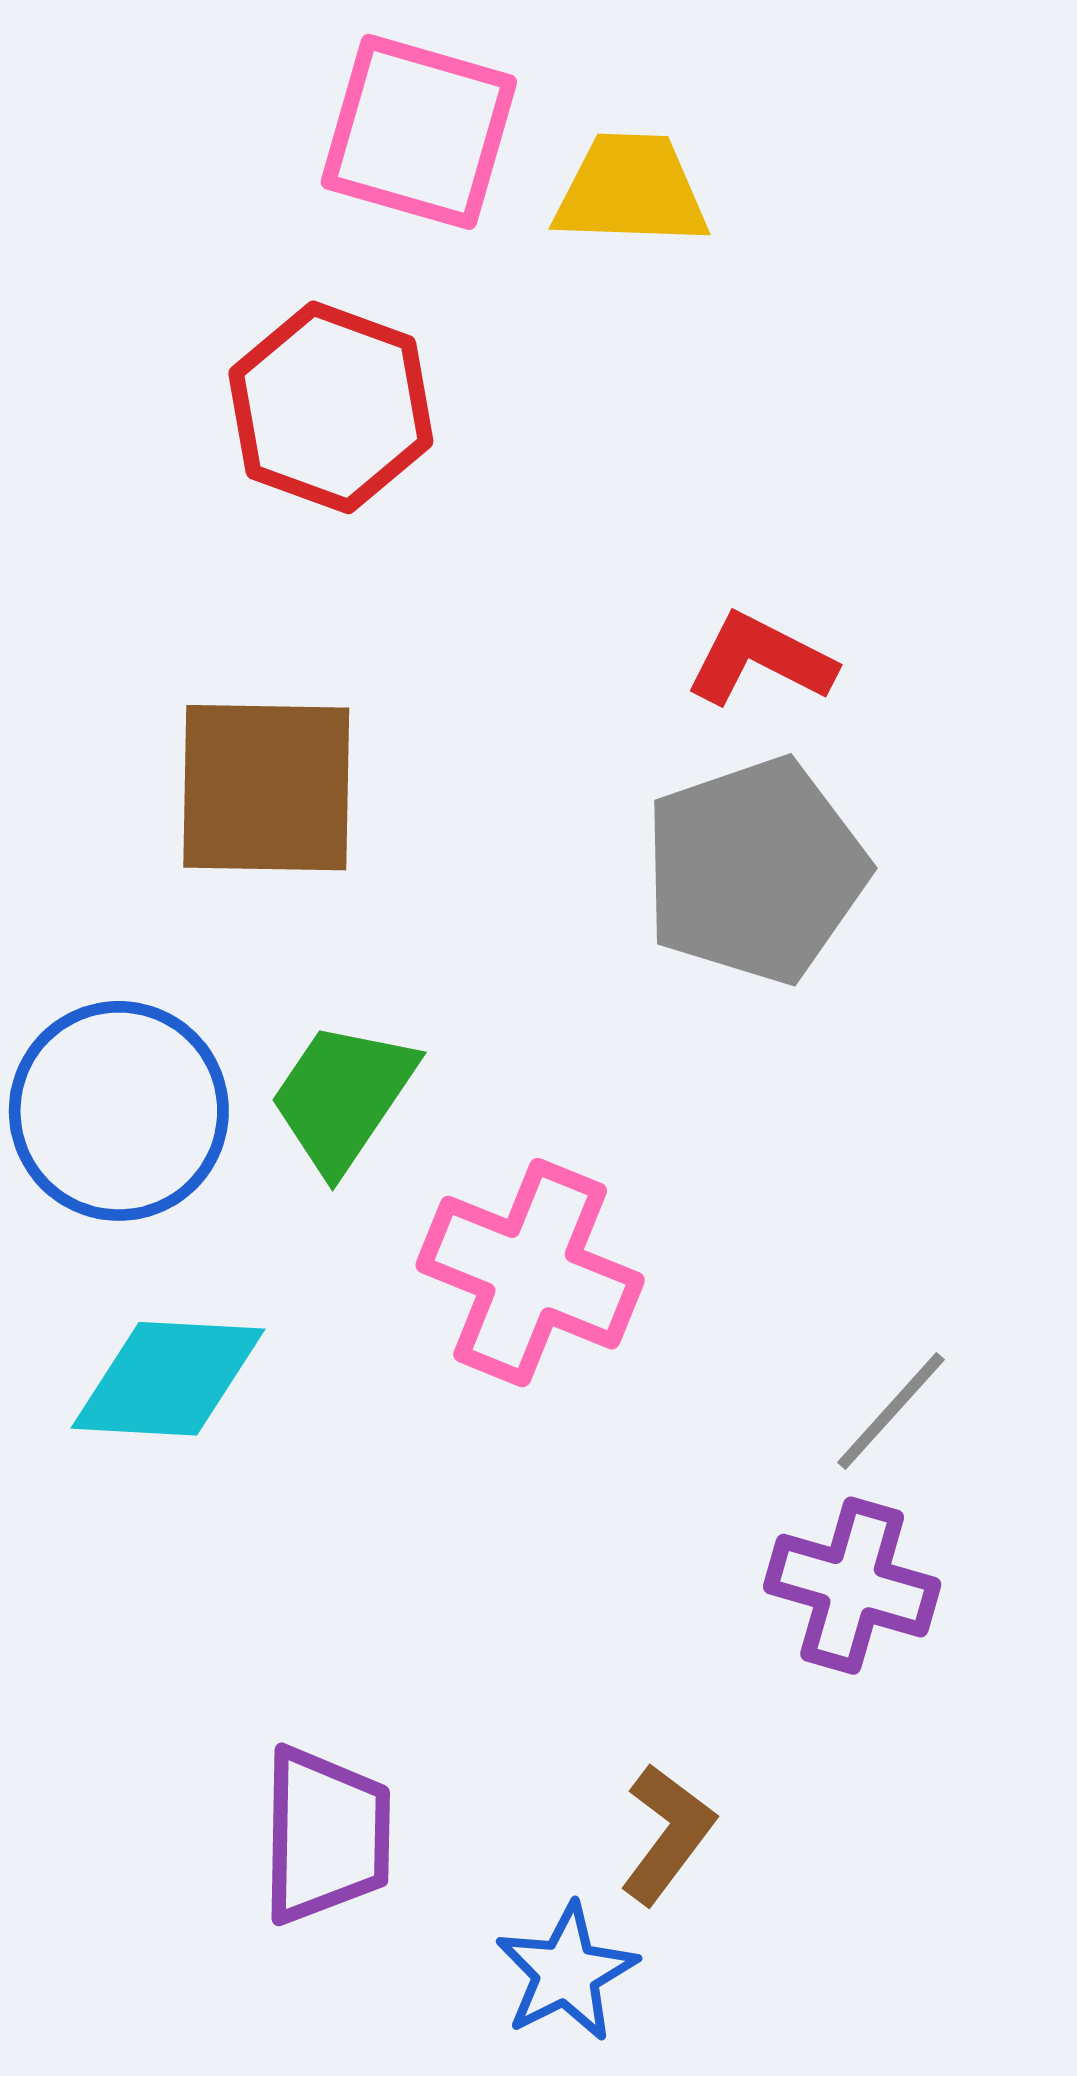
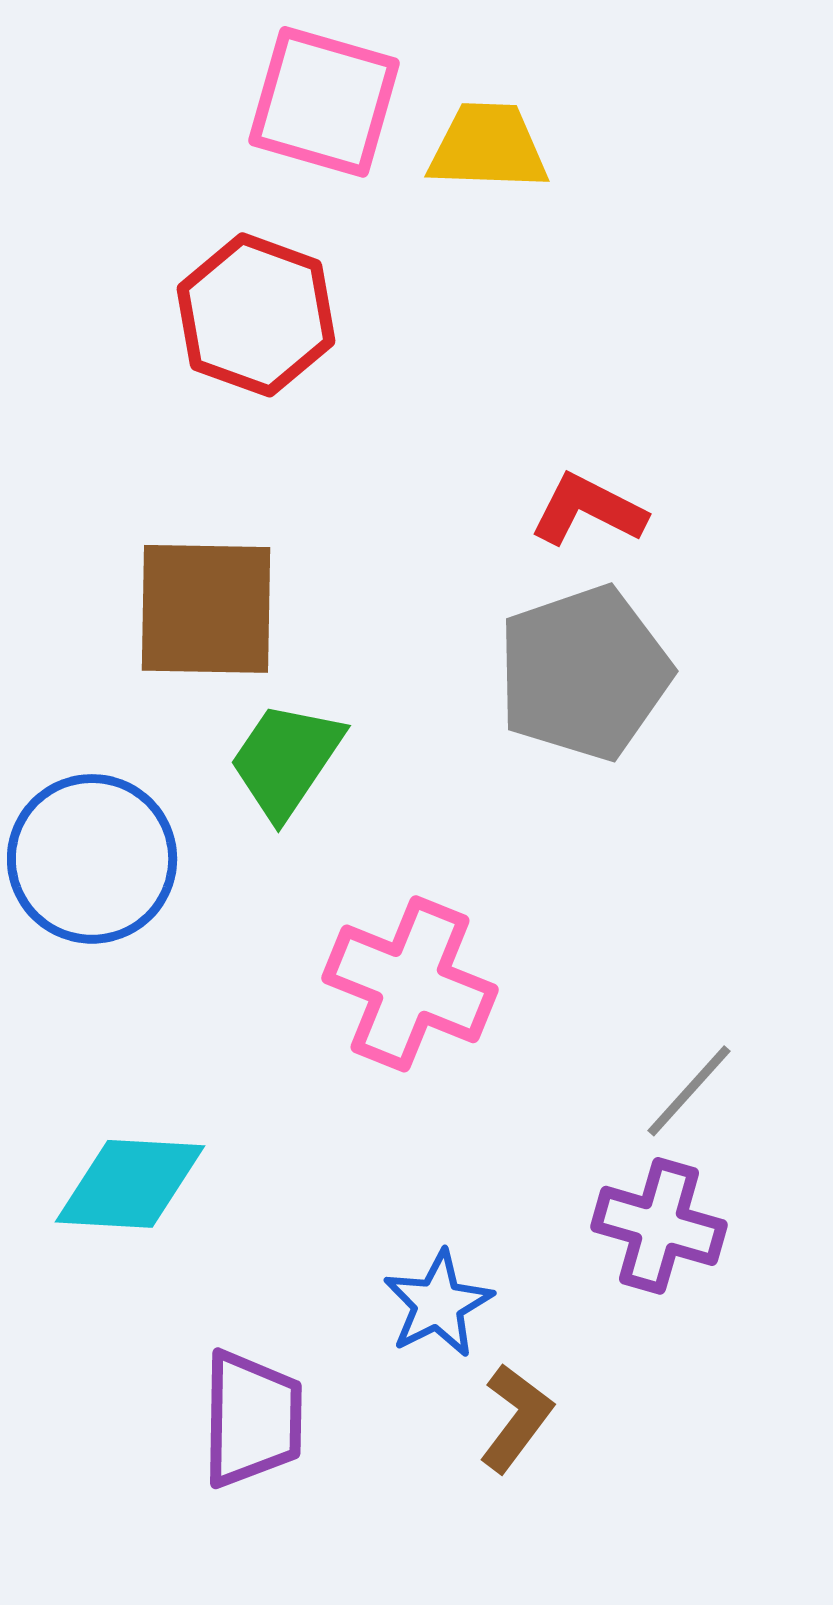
green trapezoid: (343, 1097) -> (286, 760), moved
cyan diamond: (168, 1379) -> (130, 1184), moved
blue star: (566, 1972) -> (438, 1304), moved

